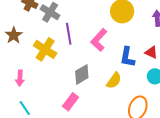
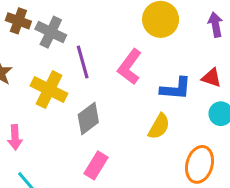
blue L-shape: (127, 57) -> (176, 89), turned -90
gray diamond: (82, 74) -> (88, 119), moved

